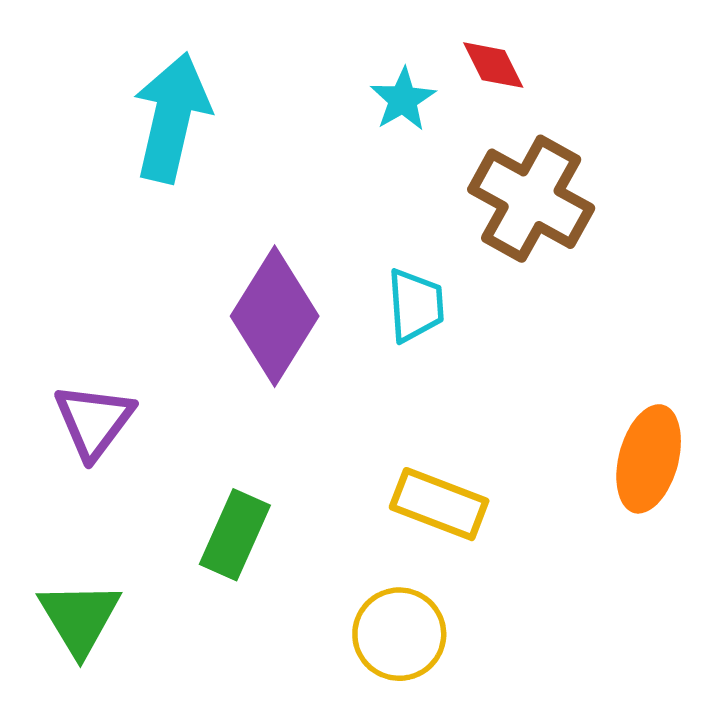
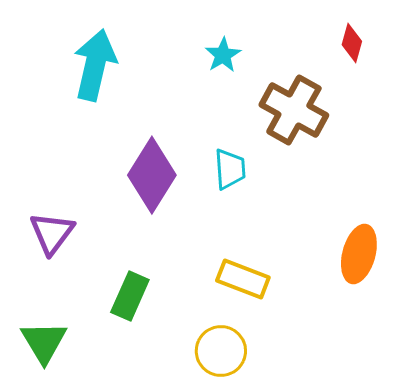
red diamond: (493, 65) -> (352, 43), moved, turned 42

